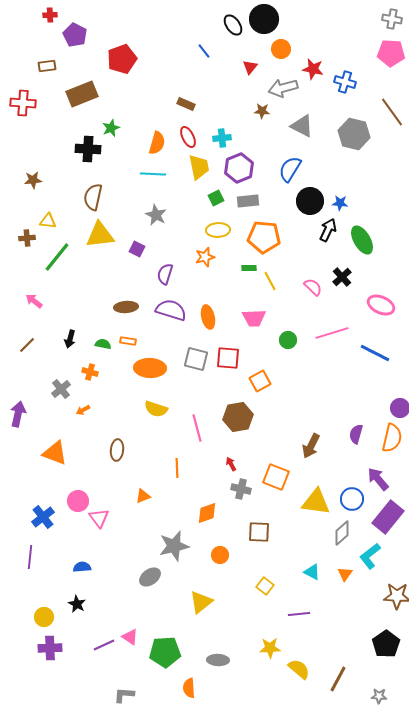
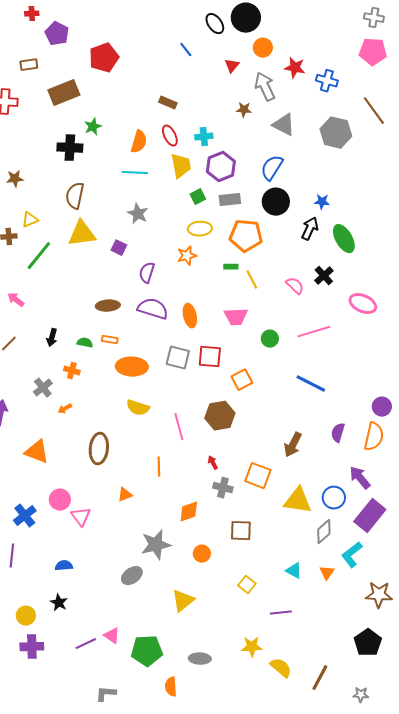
gray arrow: (283, 88) -> (265, 87), turned 80
black circle: (310, 201) -> (276, 202), moved
yellow triangle: (48, 221) -> (30, 220), turned -30
blue line: (375, 353) -> (311, 384), moved
brown ellipse: (117, 450) -> (99, 449), size x1.4

